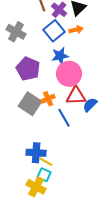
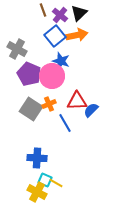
orange arrow: (76, 30) -> (77, 35), size x1.5
gray cross: (16, 32) -> (17, 49), moved
blue star: (60, 56) -> (61, 61), turned 30
pink circle: (69, 74) -> (52, 76), moved
yellow line: (46, 162) -> (56, 183), moved

